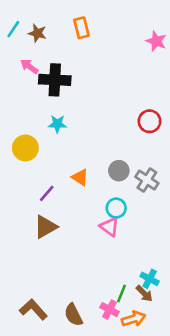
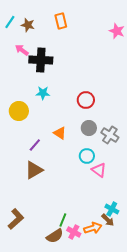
red circle: (150, 121) -> (86, 100), moved
pink triangle: (109, 227) -> (99, 170), moved
green line: (122, 294) -> (63, 220), moved
brown L-shape: (33, 310) -> (16, 219), moved, turned 90
pink cross: (109, 310) -> (74, 232), moved
brown semicircle: (73, 315) -> (55, 236), turned -96
orange arrow: (134, 319) -> (93, 228), moved

